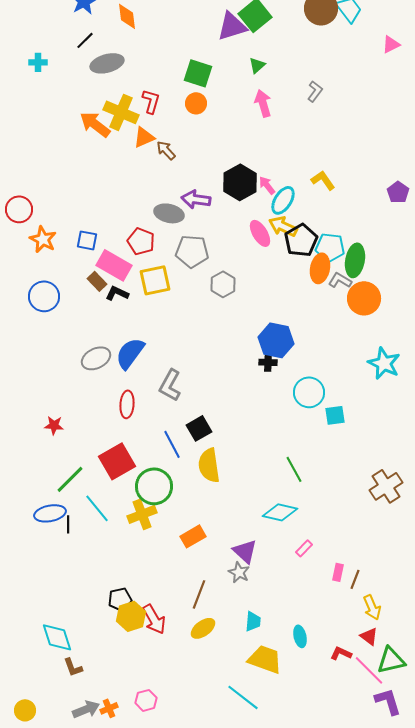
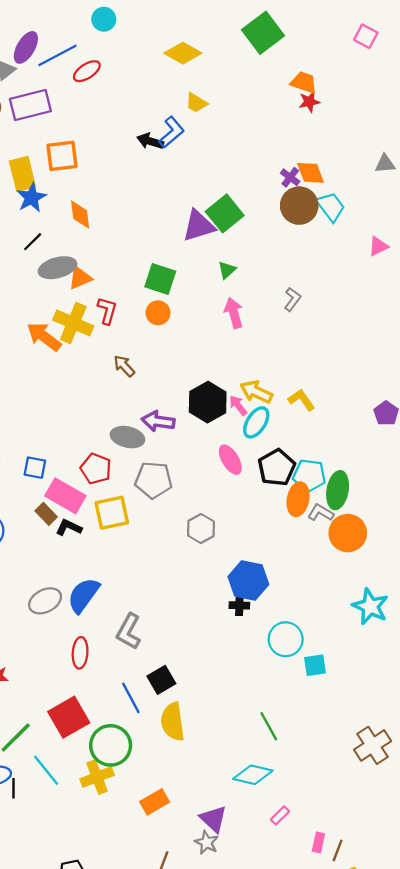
orange triangle: (144, 137) -> (80, 278), moved
yellow arrow: (283, 226) -> (256, 392), moved
gray hexagon: (223, 284) -> (201, 529), moved

